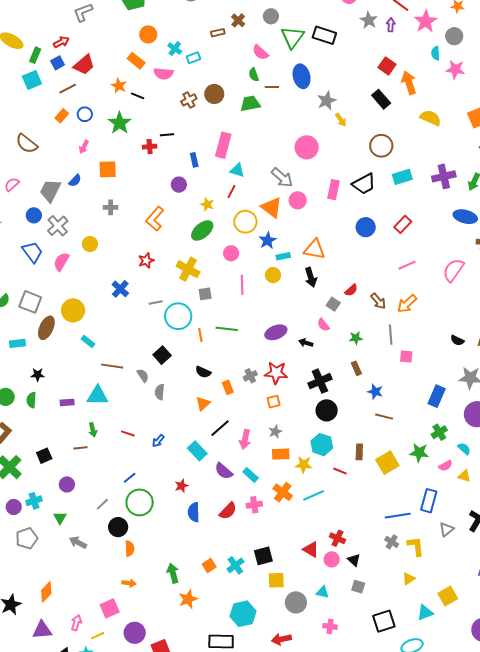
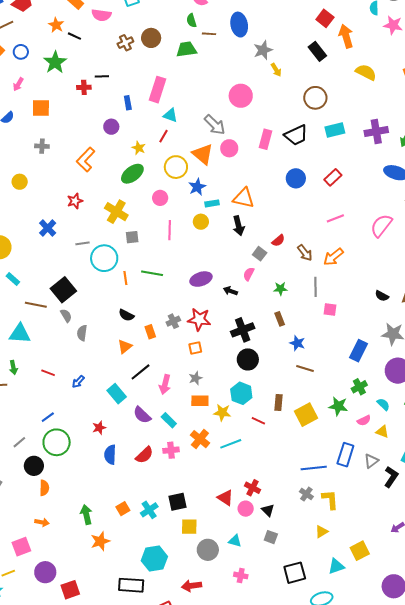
pink semicircle: (323, 325) -> (249, 274), turned 64
black square: (162, 355) -> (63, 290), moved, size x1.4
gray triangle: (446, 529) -> (371, 461), moved

